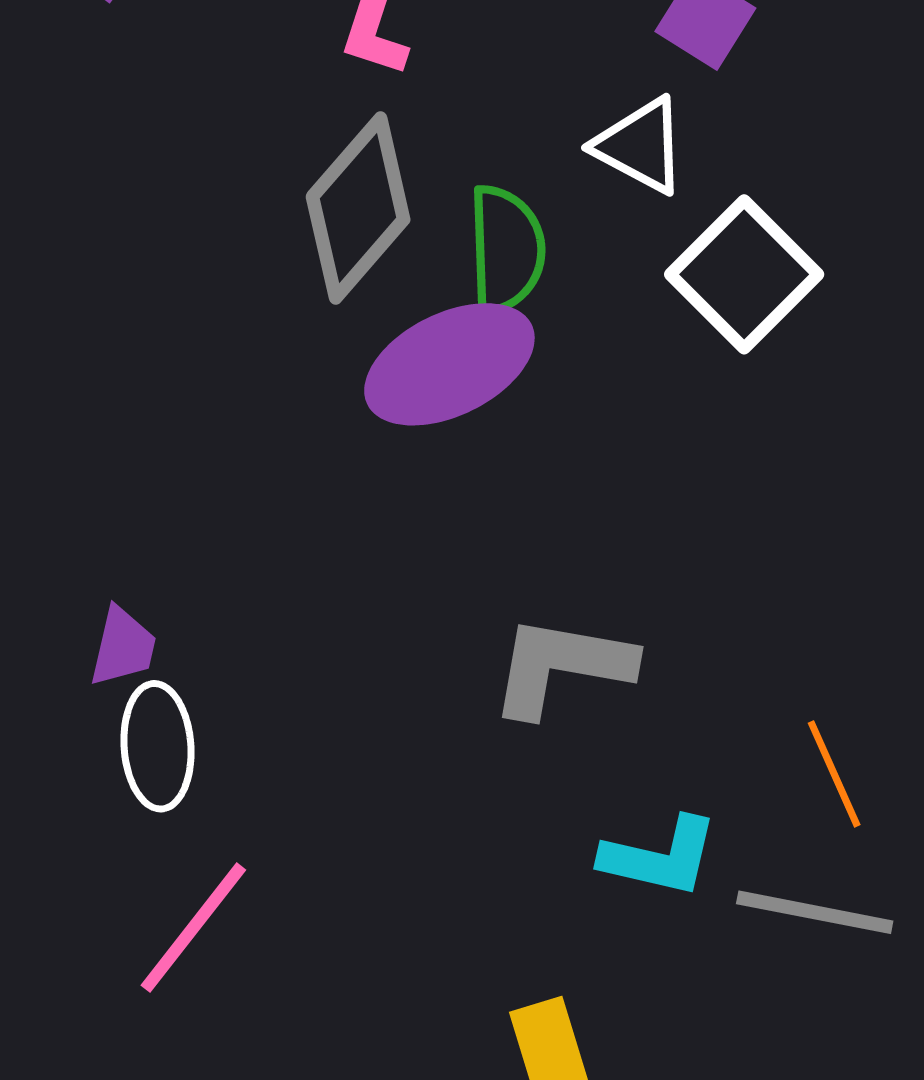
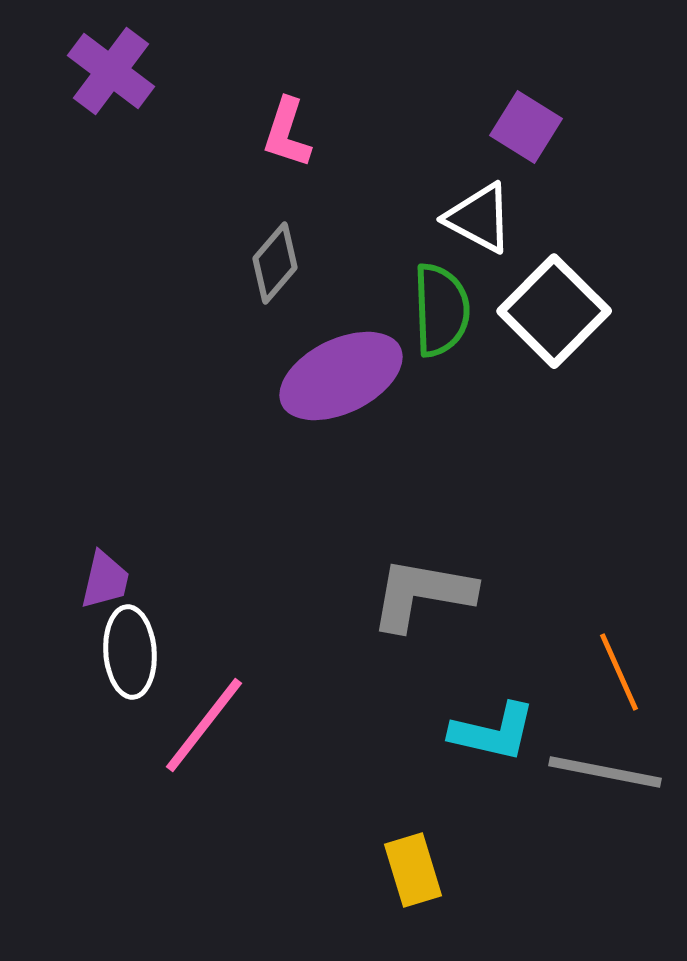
gray diamond: (358, 208) -> (275, 263), size x0.6
green semicircle: (506, 250) -> (441, 310), moved
pink line: (193, 928) -> (204, 725), moved

